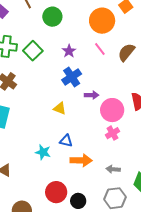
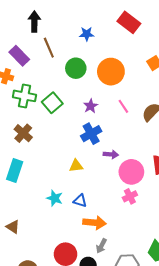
orange circle: (102, 21) -> (111, 72), moved
yellow triangle: (60, 108) -> (76, 166), turned -32
cyan star: (43, 152) -> (55, 198), moved
gray arrow: (113, 169) -> (101, 246), moved, turned -72

